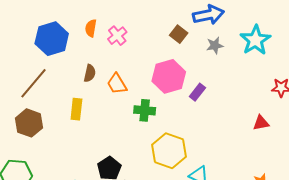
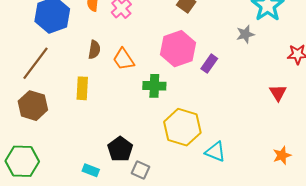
gray star: (215, 45) -> (245, 34), moved
red triangle: (261, 123) -> (278, 93), turned -48

